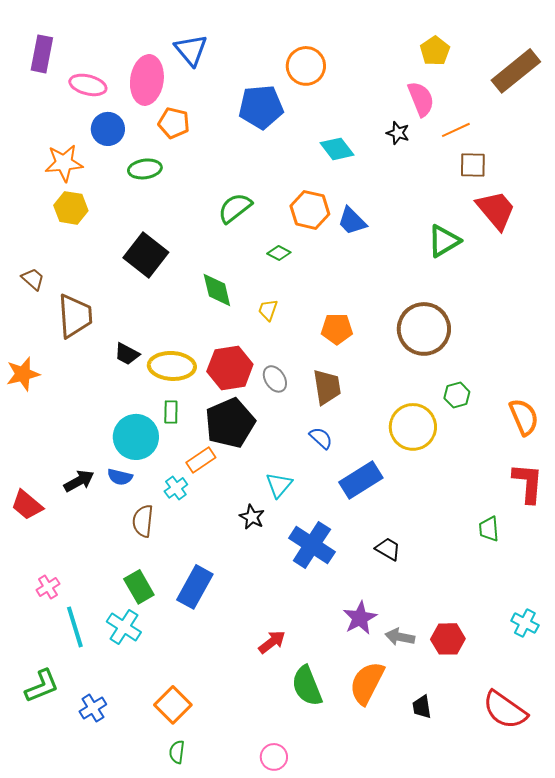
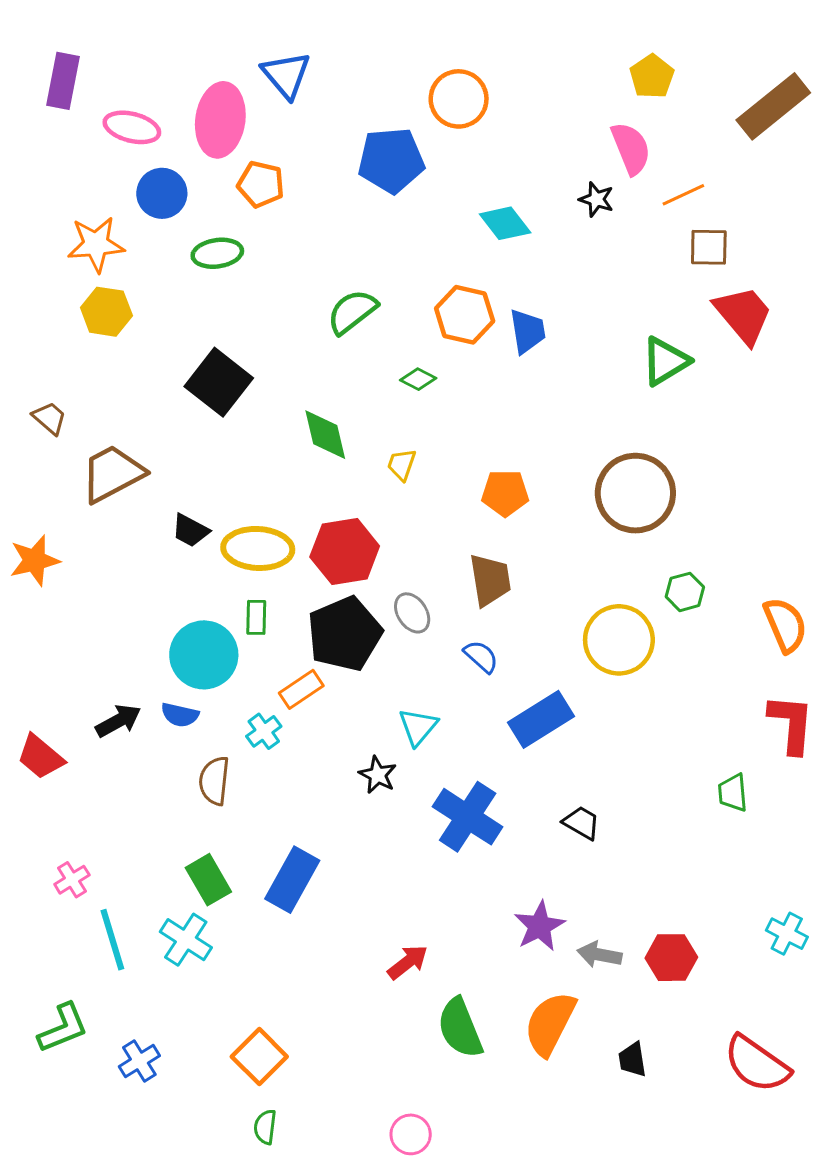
blue trapezoid: (352, 221) -> (528, 331), turned -144
brown trapezoid: (75, 316) -> (112, 474), turned -114
gray ellipse: (275, 379) -> (412, 613), moved

